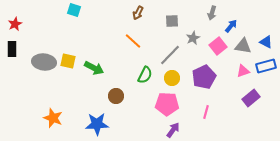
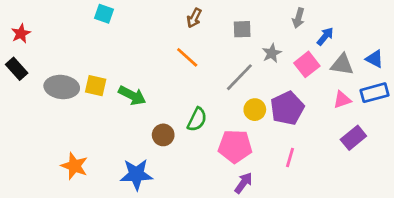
black rectangle: (12, 49) -> (17, 69), turned -42
green semicircle: (145, 75) -> (197, 119), moved
yellow circle: (172, 78) -> (255, 110), moved

